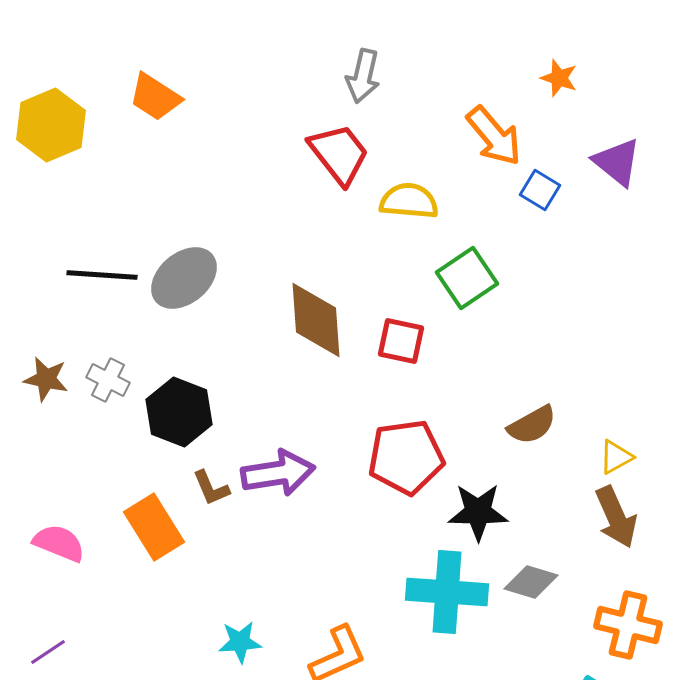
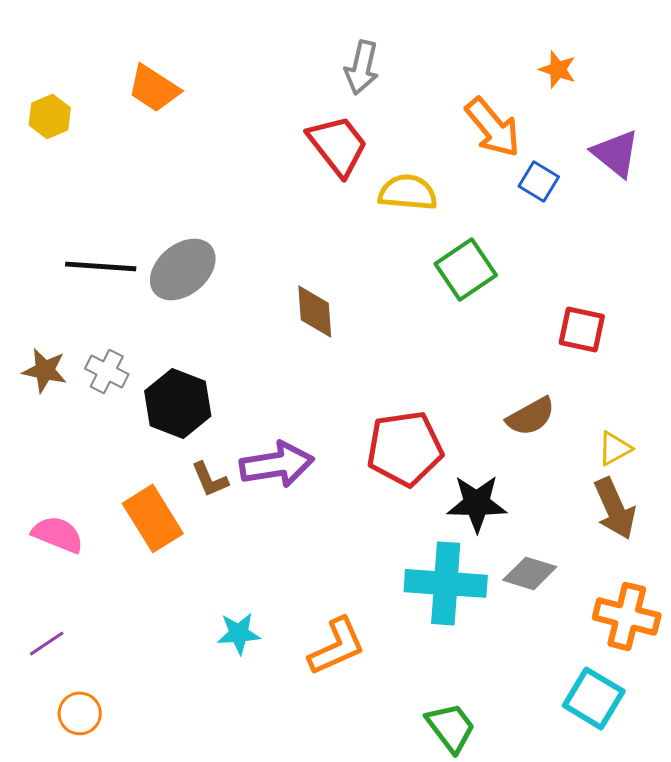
yellow hexagon: (51, 125) -> (50, 116), size x0.6
brown diamond: (316, 320) -> (315, 311), size x0.7
red square: (401, 341) -> (582, 329), moved

